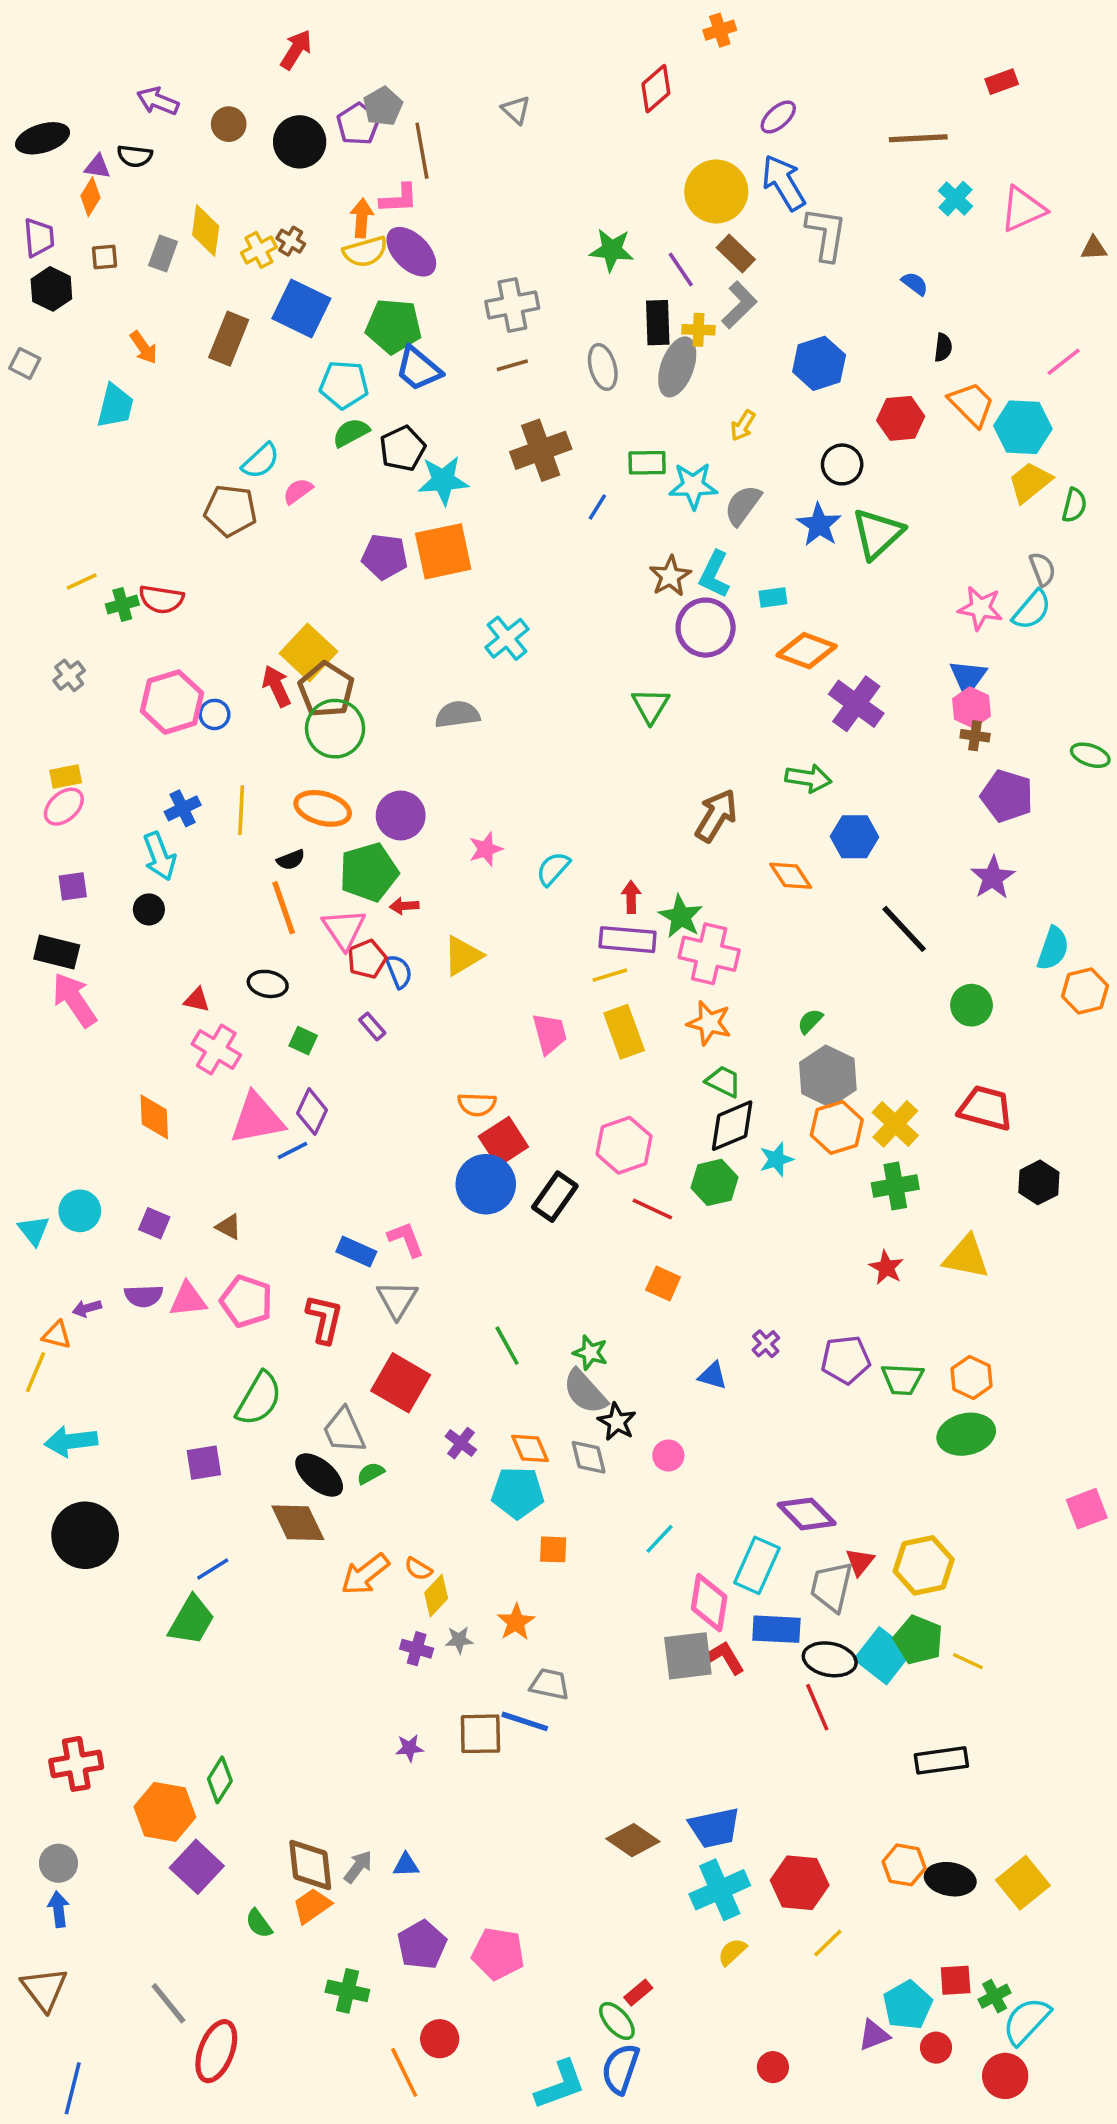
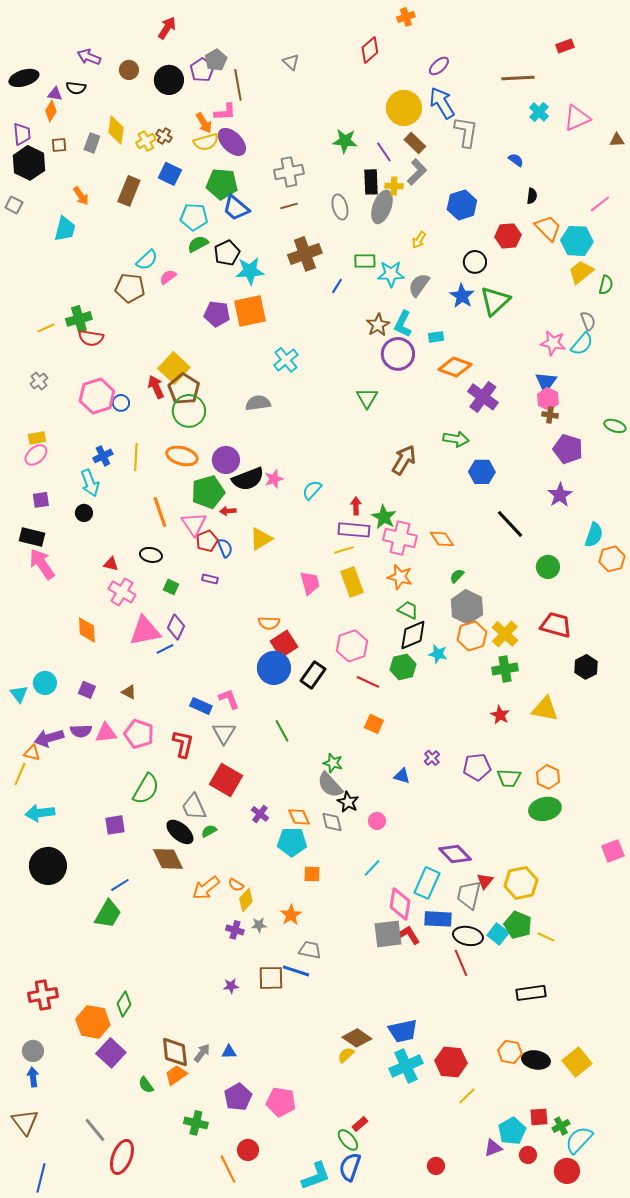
orange arrow: (362, 218) -> (204, 123), turned 145
black hexagon: (51, 289) -> (29, 163), size x1.4
blue square: (301, 308) -> (170, 174), size x0.7
green cross: (122, 605) -> (79, 319), moved, size x1.4
black semicircle: (291, 860) -> (248, 479), moved, size x2.0
orange diamond: (791, 876) -> (442, 539), moved
purple rectangle: (372, 1026) -> (210, 579), turned -35
cyan star: (776, 1159) -> (438, 654), turned 30
purple arrow: (87, 1308) -> (49, 738), size x1.8
green line: (507, 1346) -> (282, 731), moved
cyan square: (883, 1656) -> (498, 934), size x0.7
yellow semicircle: (732, 1952) -> (346, 1055), moved

